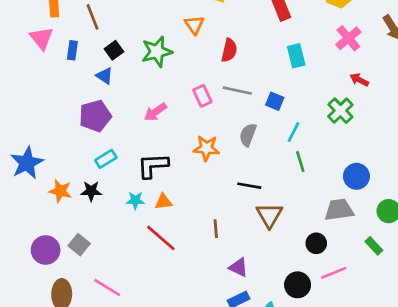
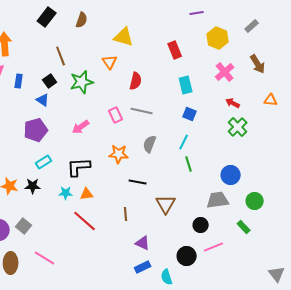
brown line: (92, 17) -> (61, 56), moved
blue square: (275, 101) -> (190, 114), moved
green cross: (340, 111) -> (238, 127), moved
black line: (249, 186) -> (138, 182), moved

